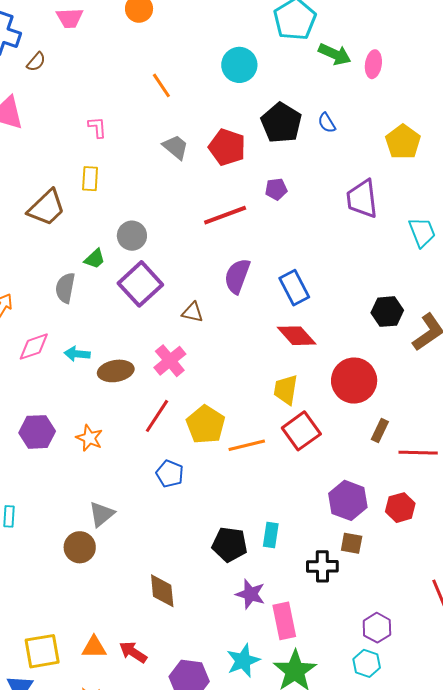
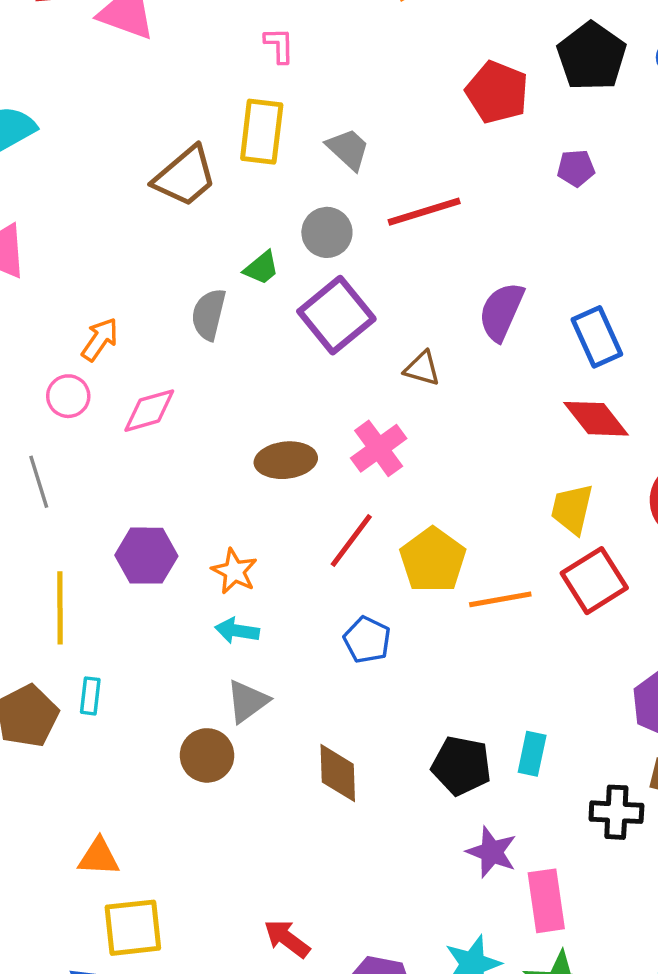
gray trapezoid: (176, 147) -> (348, 149), moved
yellow rectangle: (90, 179) -> (262, 132), size x1.5
red line: (225, 215) -> (424, 212), moved
cyan arrow: (77, 354) -> (237, 631), moved
brown diamond: (162, 591) -> (338, 773), moved
orange triangle: (94, 647) -> (99, 857), moved

